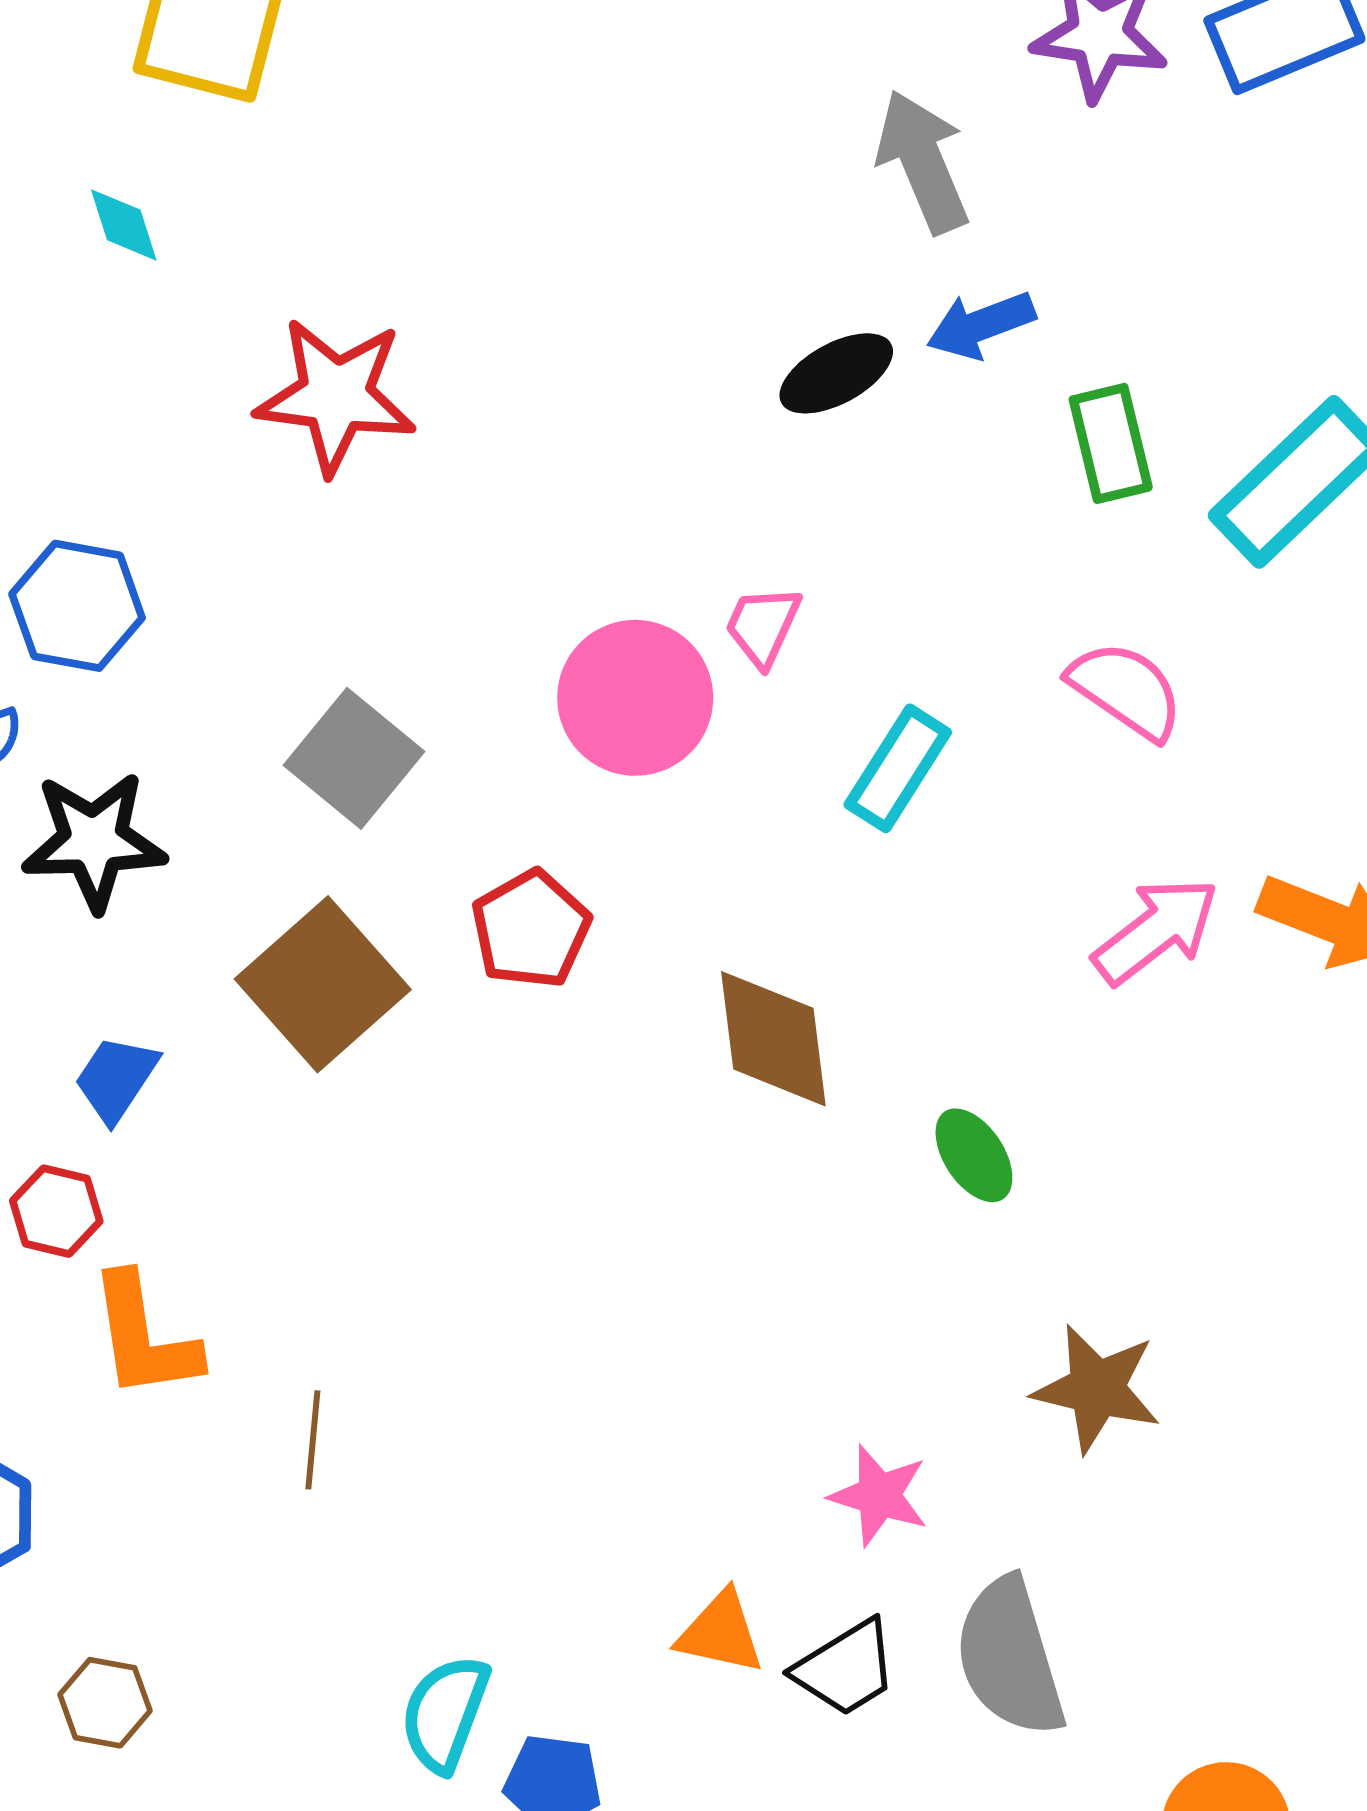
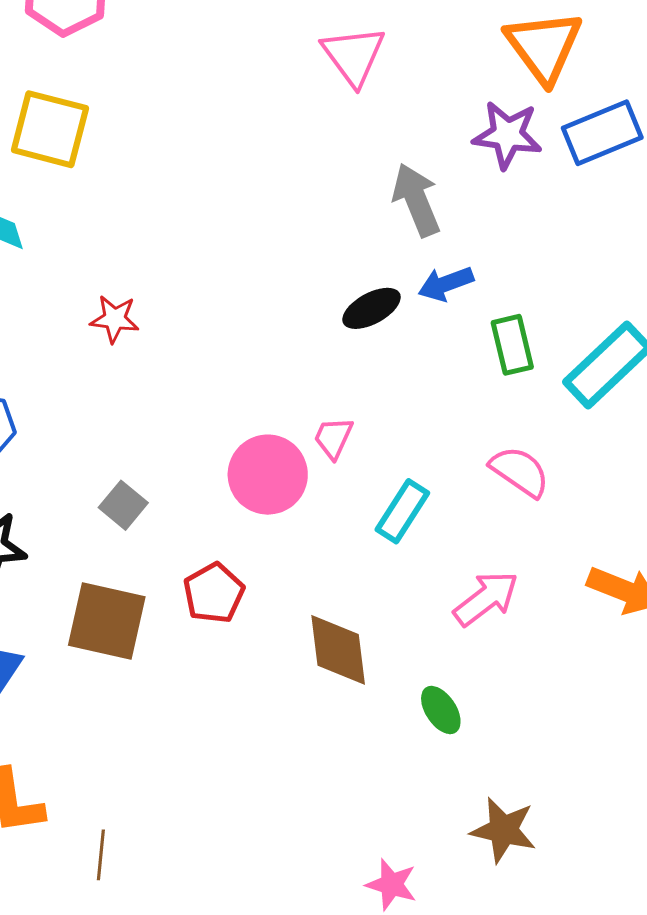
red star: (336, 396) -> (115, 319), size x0.6
gray square: (354, 758) -> (123, 505), size x0.7
pink arrow: (1156, 931) -> (486, 598), moved
brown square: (323, 984) -> (107, 621), turned -36

